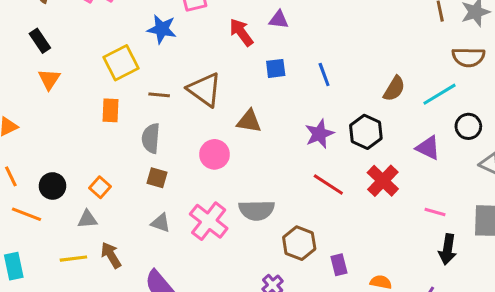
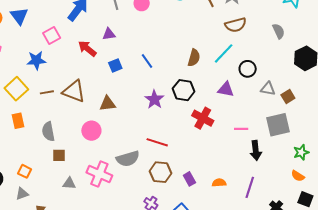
brown line: (159, 95) -> (47, 92), moved
red line: (328, 185) -> (157, 142), moved

